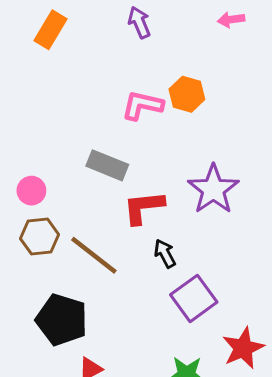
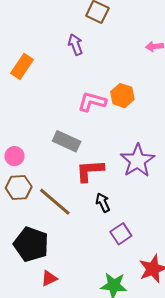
purple arrow: (139, 22) -> (75, 45), moved
orange rectangle: (51, 30) -> (22, 66), moved
purple square: (194, 298) -> (121, 234), size x0.7

